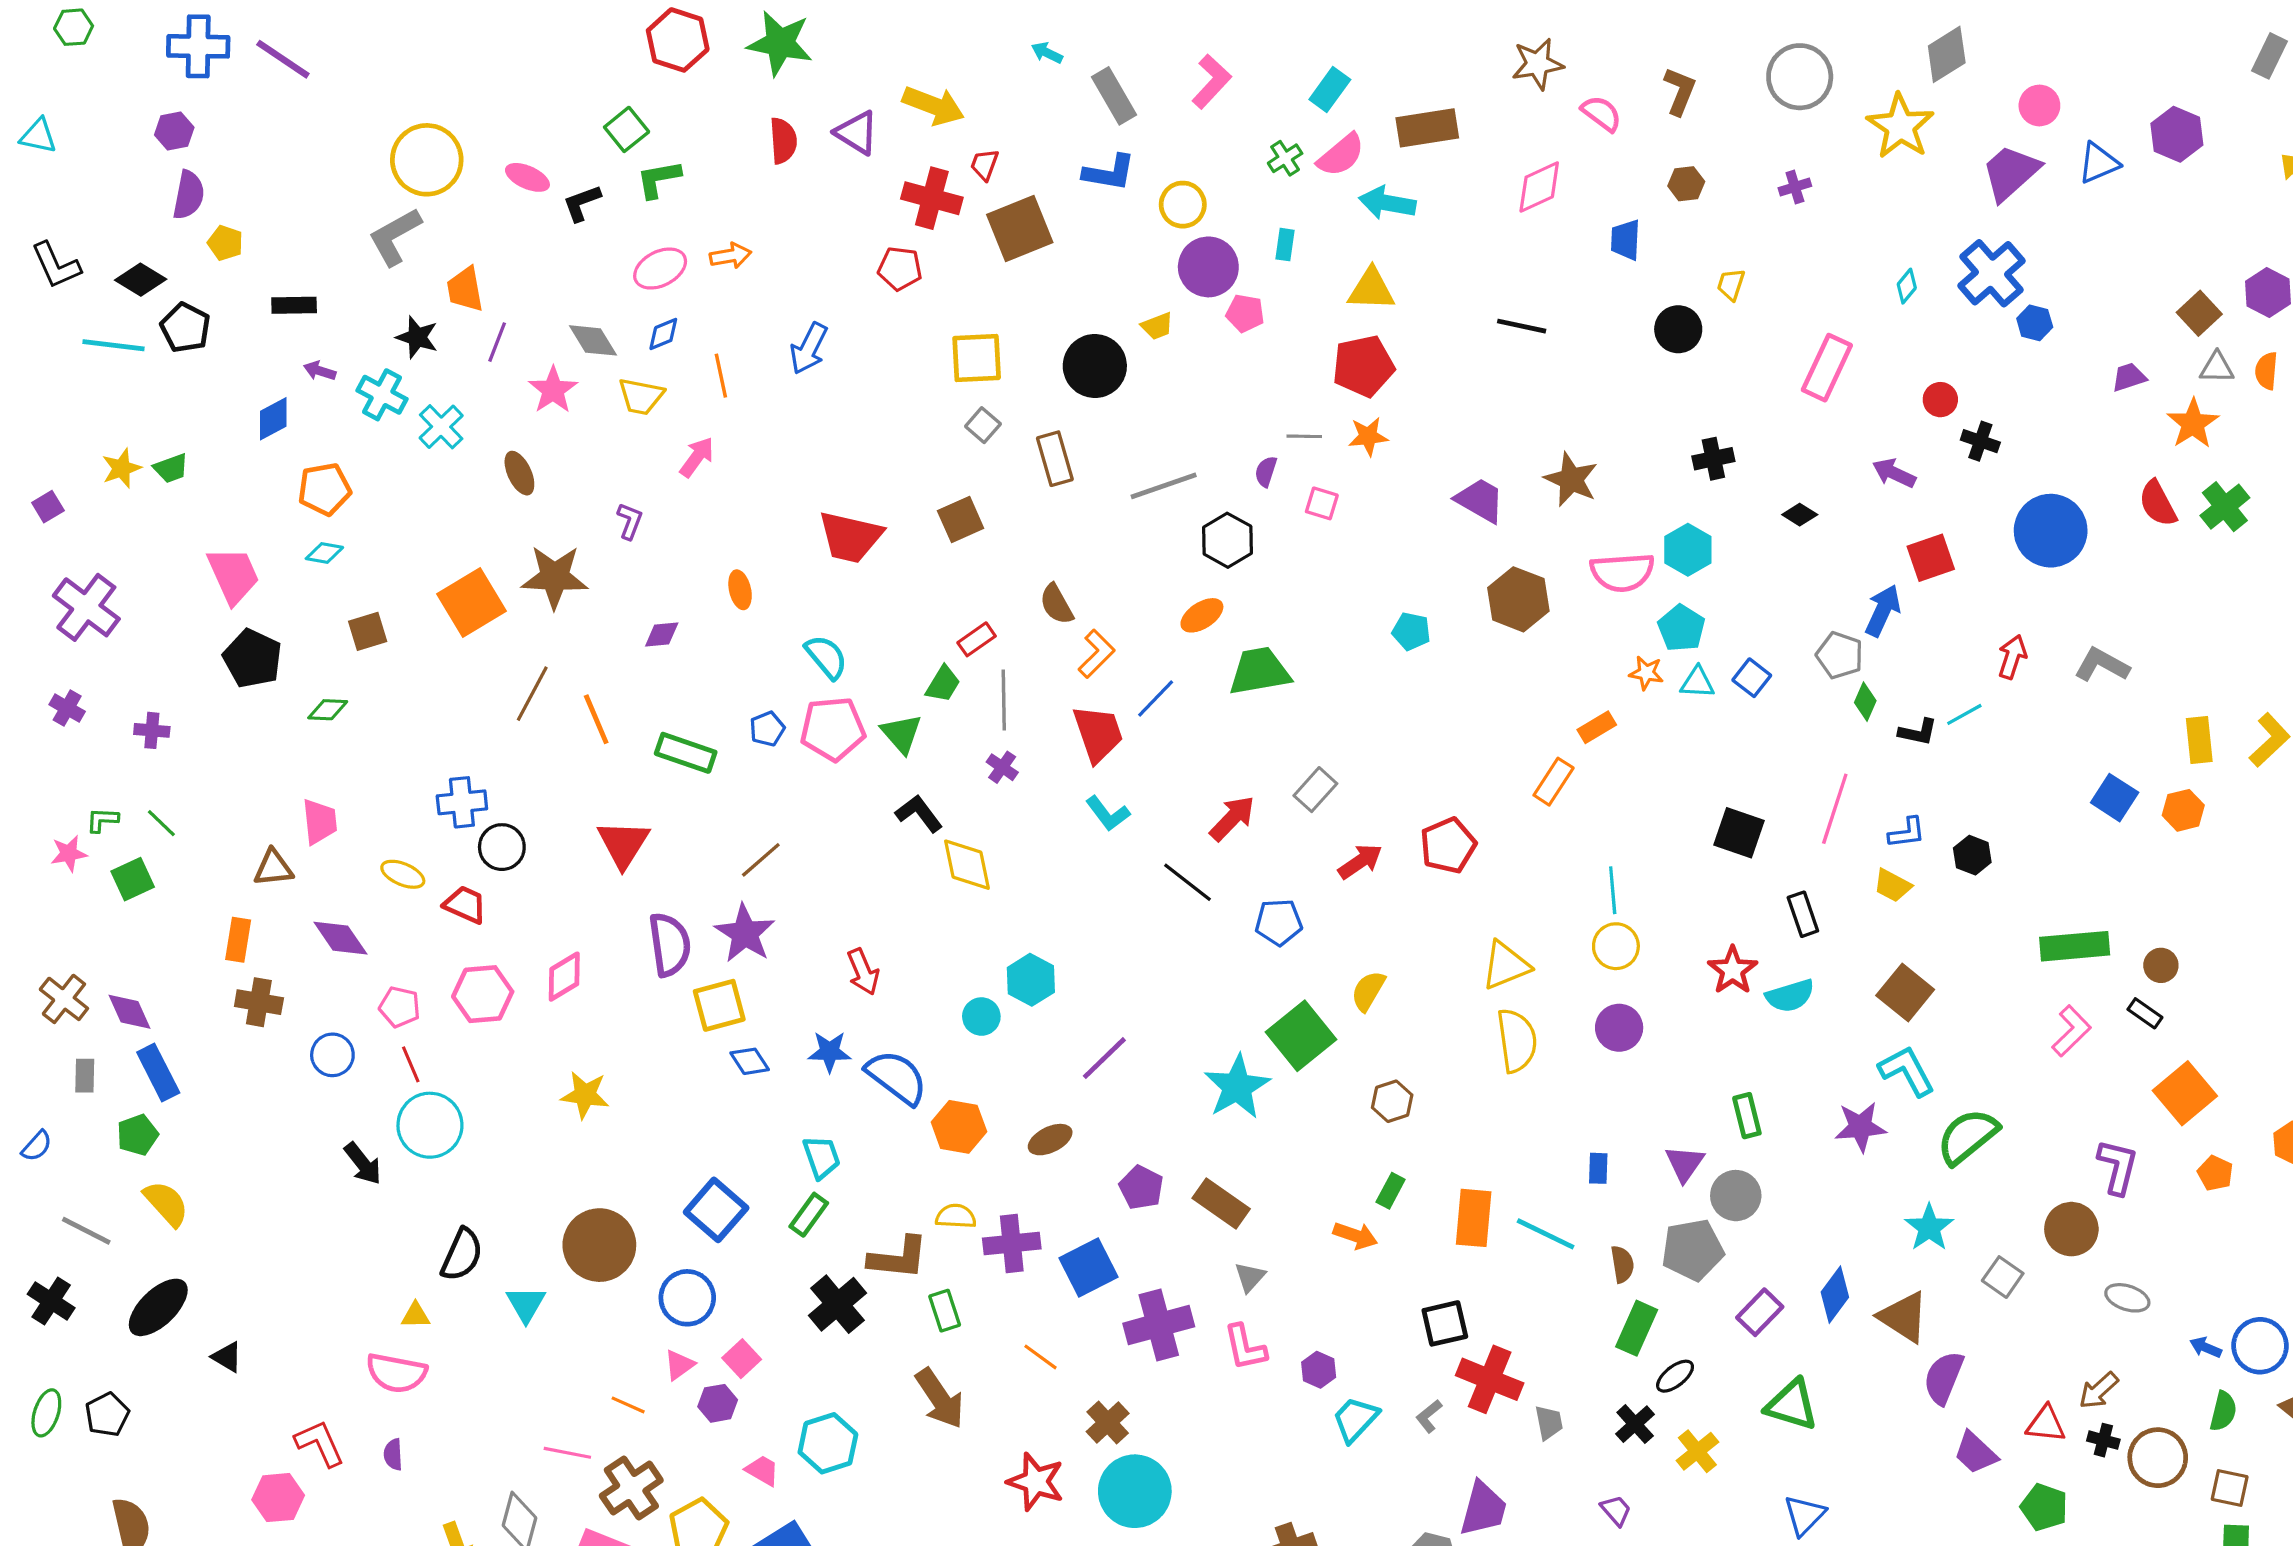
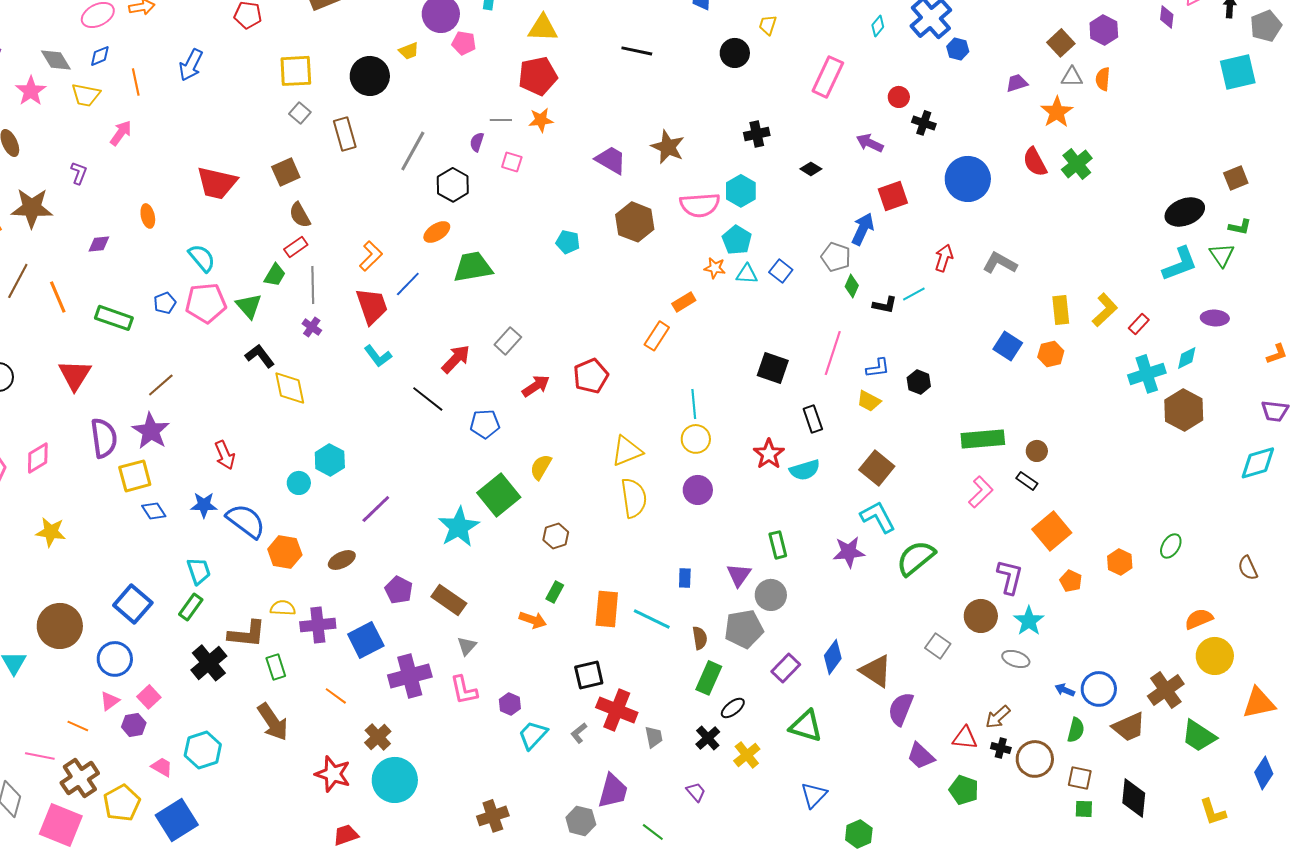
gray line: (1164, 486) -> (413, 151), turned -42
brown semicircle: (1056, 604) -> (300, 215), moved
cyan star: (1929, 1227) -> (1029, 621), moved

